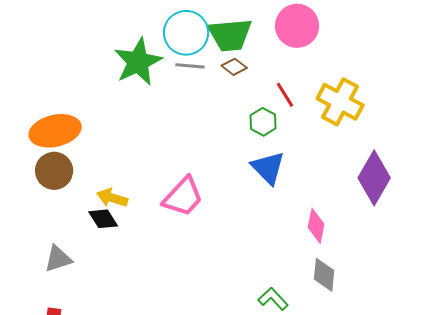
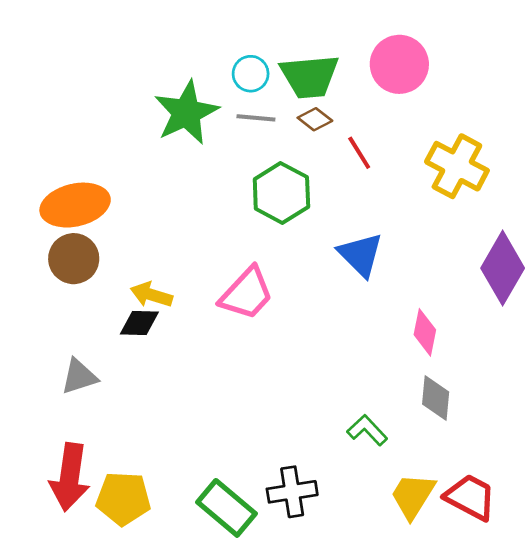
cyan circle: (186, 33) -> (251, 74), size x0.6
red line: (285, 95) -> (359, 153), moved
green hexagon: (263, 122) -> (281, 193), moved, size x1.6
black diamond: (103, 219) -> (139, 323), turned -56

